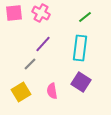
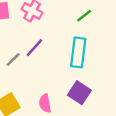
gray line: (30, 64) -> (13, 60), moved

